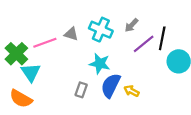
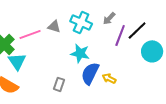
black line: (162, 38) -> (137, 30), turned 35
purple line: (144, 44) -> (120, 35), turned -30
gray rectangle: (81, 90) -> (59, 84), moved

